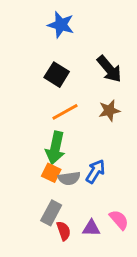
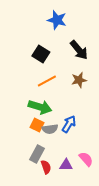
blue star: (61, 25) -> (57, 20), moved
green arrow: (55, 148) -> (40, 107), turned -85

